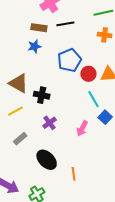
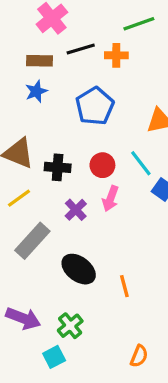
orange cross: (105, 35) -> (116, 55), moved
red circle: (88, 74) -> (102, 165), moved
pink arrow: (82, 128) -> (110, 198), moved
gray rectangle: (20, 139) -> (32, 241), size x1.6

